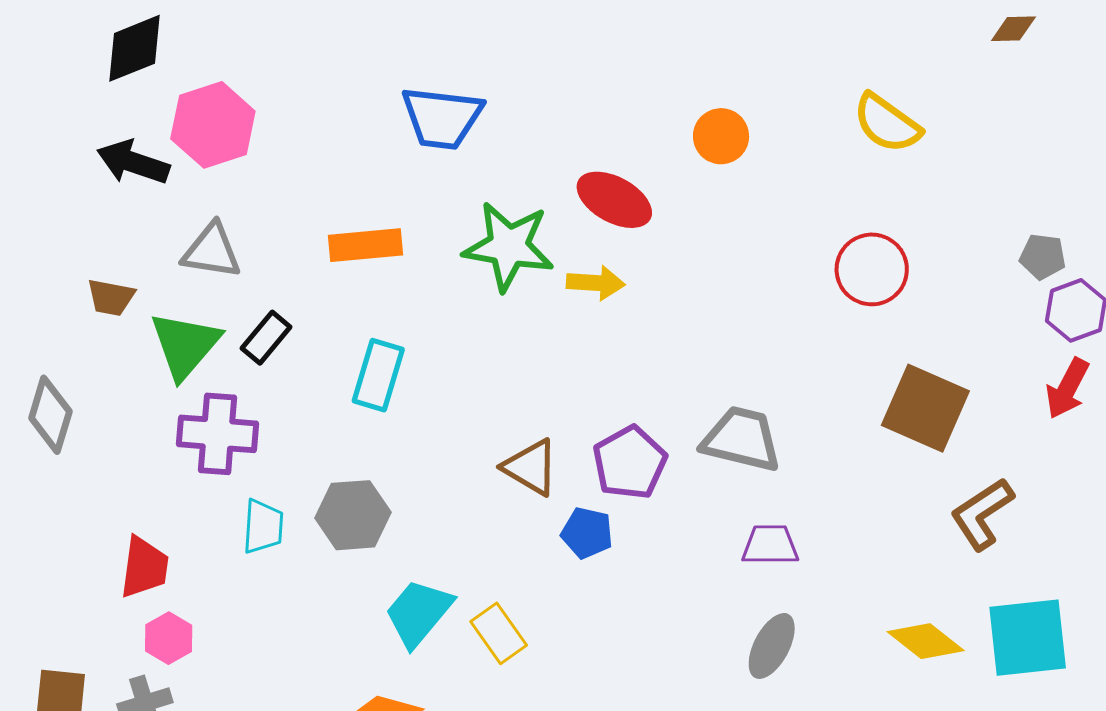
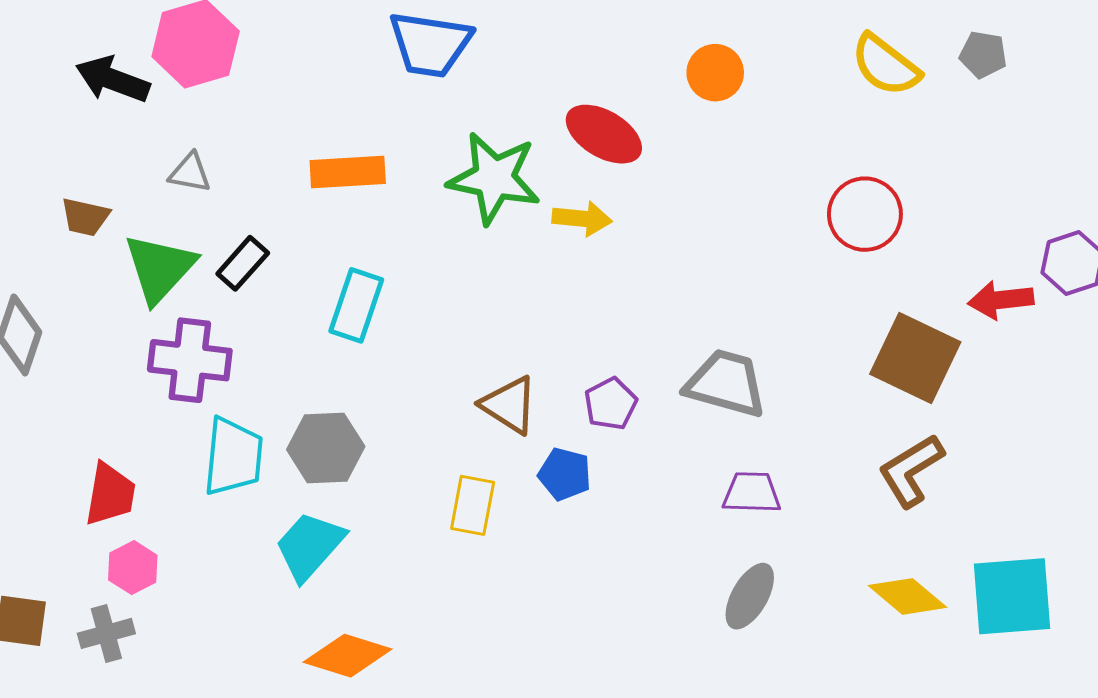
gray triangle: (212, 251) -> (190, 173), size x0.7
gray pentagon: (1043, 257) -> (983, 55), moved
red arrow: (1067, 388) -> (1001, 300), moved, turned 54
purple pentagon: (630, 463) -> (611, 404), size x0.7
brown L-shape: (982, 514) -> (911, 471), moved
cyan trapezoid: (263, 527) -> (233, 457), size x1.4
cyan trapezoid: (418, 613) -> (310, 546), moved
yellow rectangle: (499, 633) -> (473, 505), moved, turned 44

